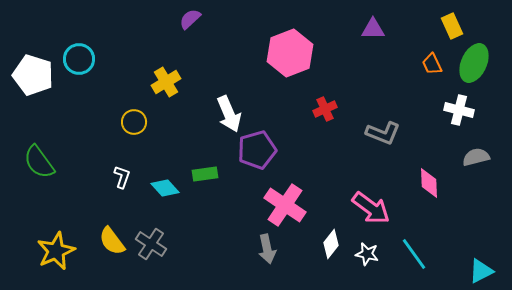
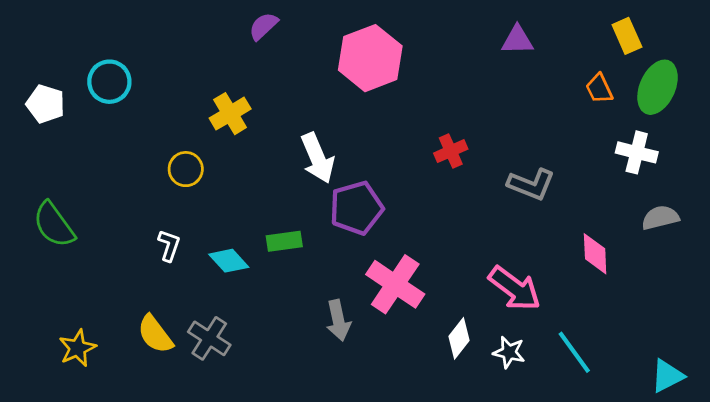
pink hexagon: (290, 53) -> (370, 58), moved
white pentagon: (33, 75) -> (46, 104), size x0.7
gray arrow: (267, 249) -> (338, 320), moved
yellow star: (56, 251) -> (77, 348), size x0.7

